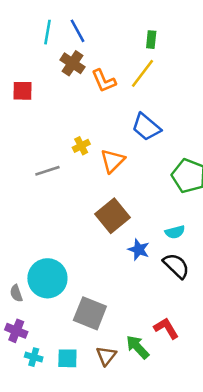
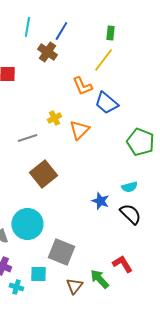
blue line: (77, 31) -> (61, 31), moved, turned 60
orange L-shape: (104, 81) -> (82, 86), moved
brown square: (112, 216) -> (43, 174), moved
cyan square: (67, 358) -> (38, 274), moved

